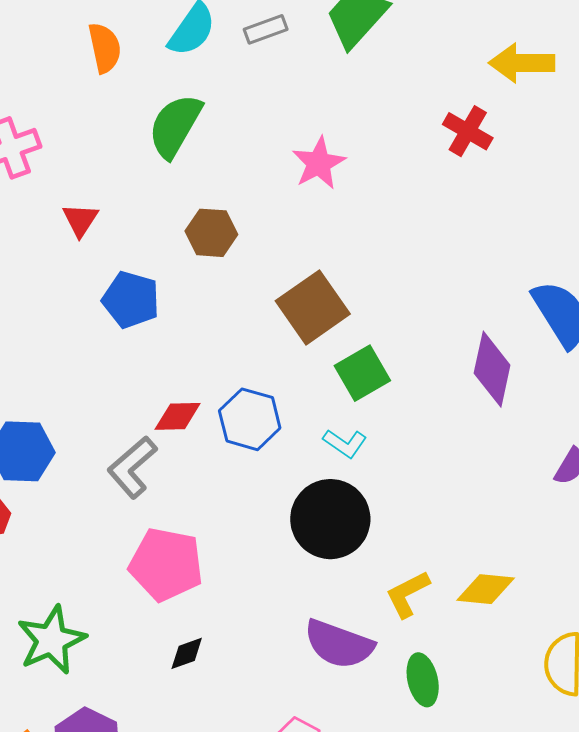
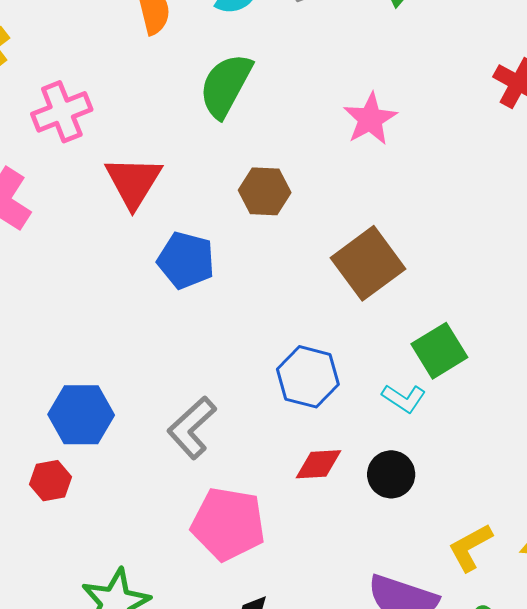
red triangle: (80, 220) -> (133, 182), size x1.6
green square: (362, 373) -> (439, 351), moved
red diamond: (178, 416) -> (318, 464), moved
black circle: (330, 519) -> (391, 474), size x0.6

